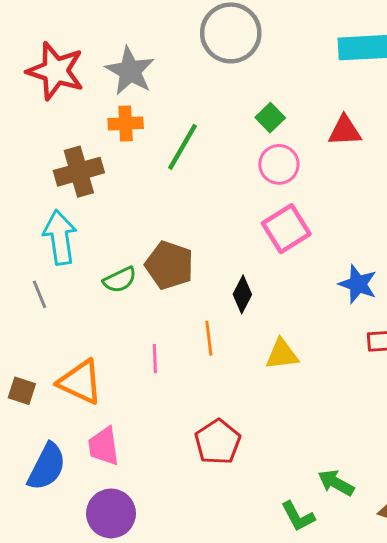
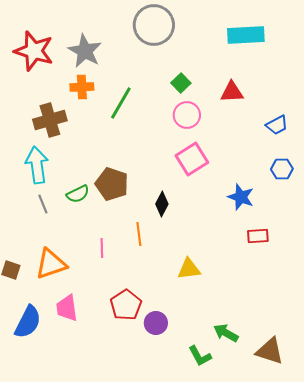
gray line: (39, 294) -> (43, 204), moved
yellow triangle: (282, 354) -> (189, 269), moved
orange triangle: (80, 382) -> (51, 264), turned -44
red pentagon: (218, 442) -> (126, 305), moved
purple circle: (111, 513) -> (156, 323), moved, size x0.7

